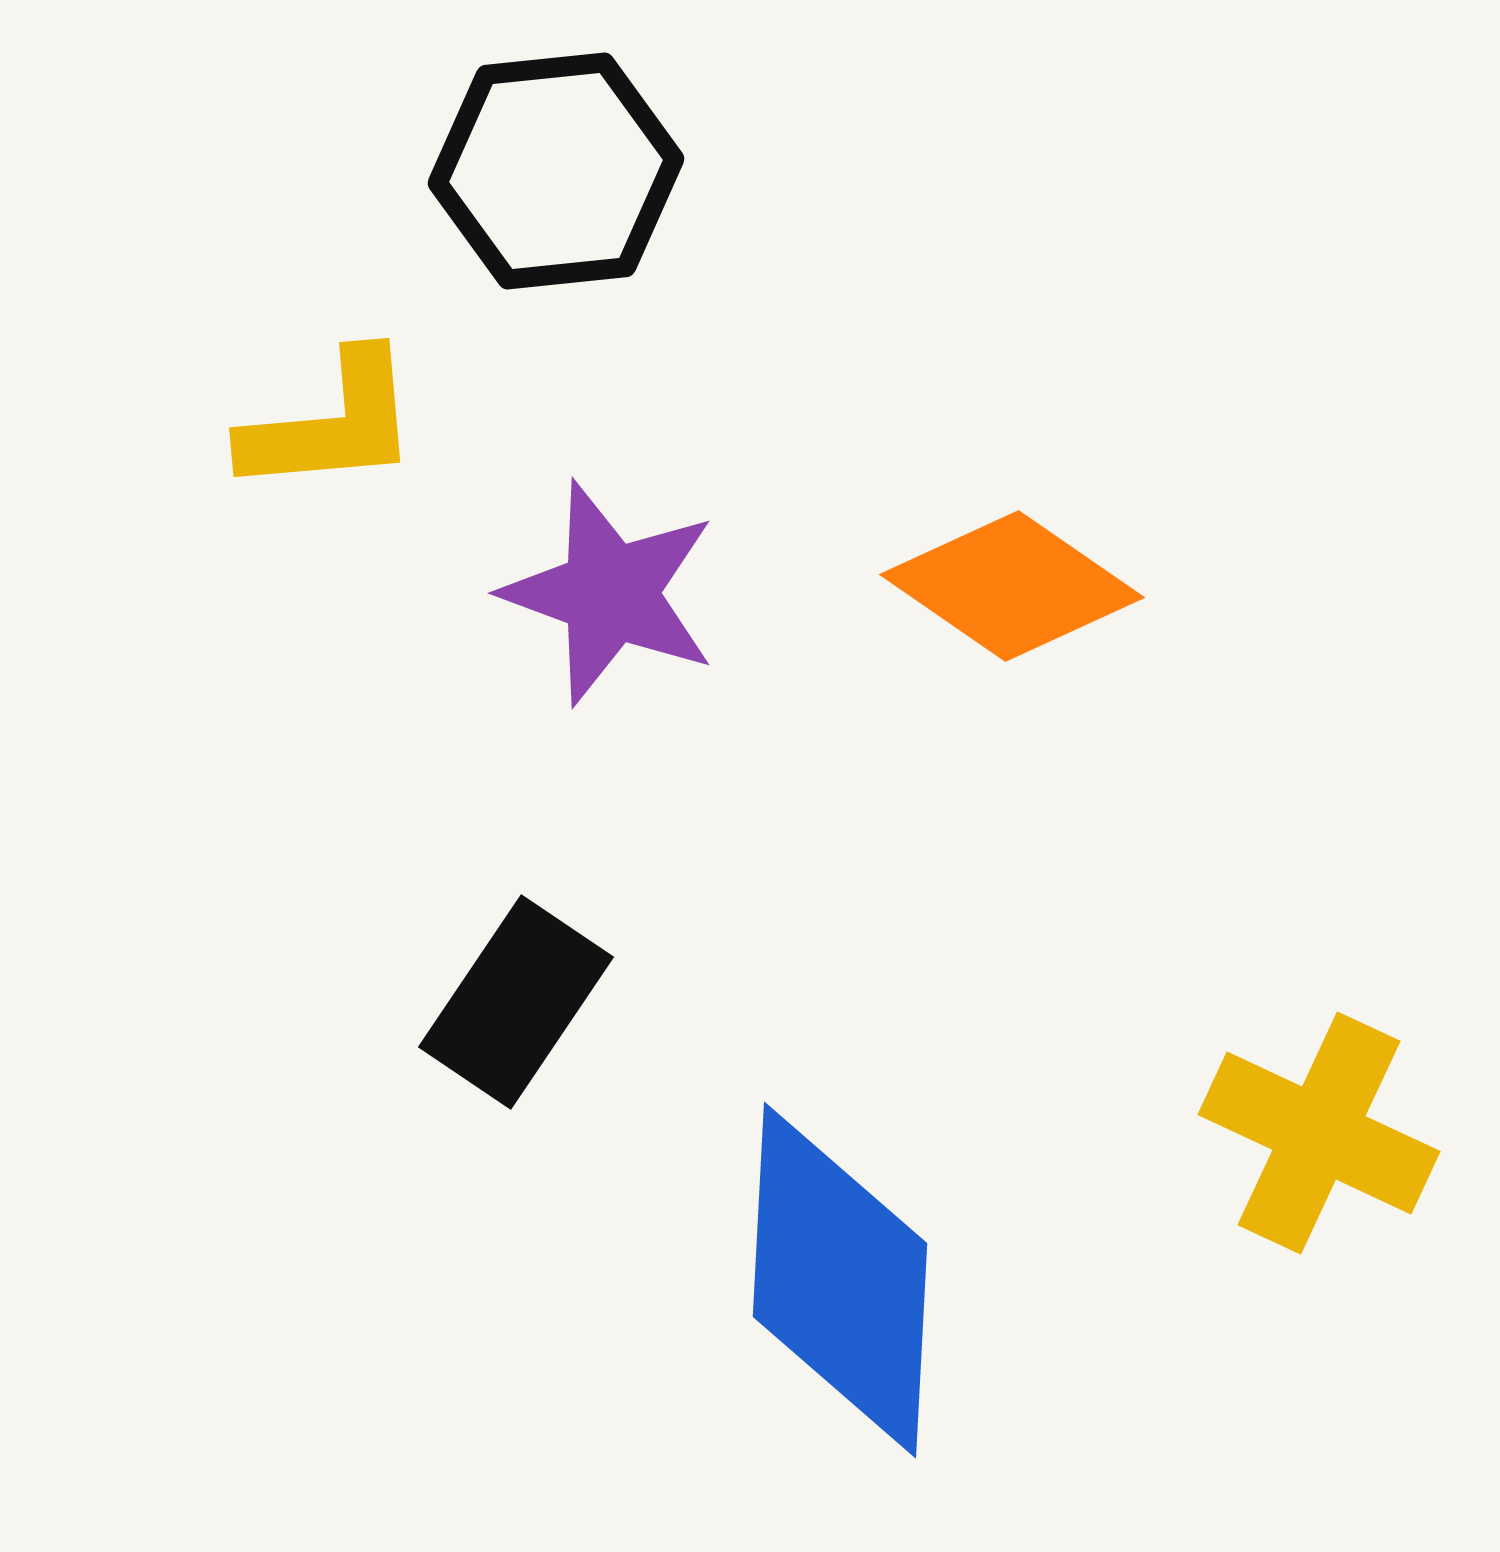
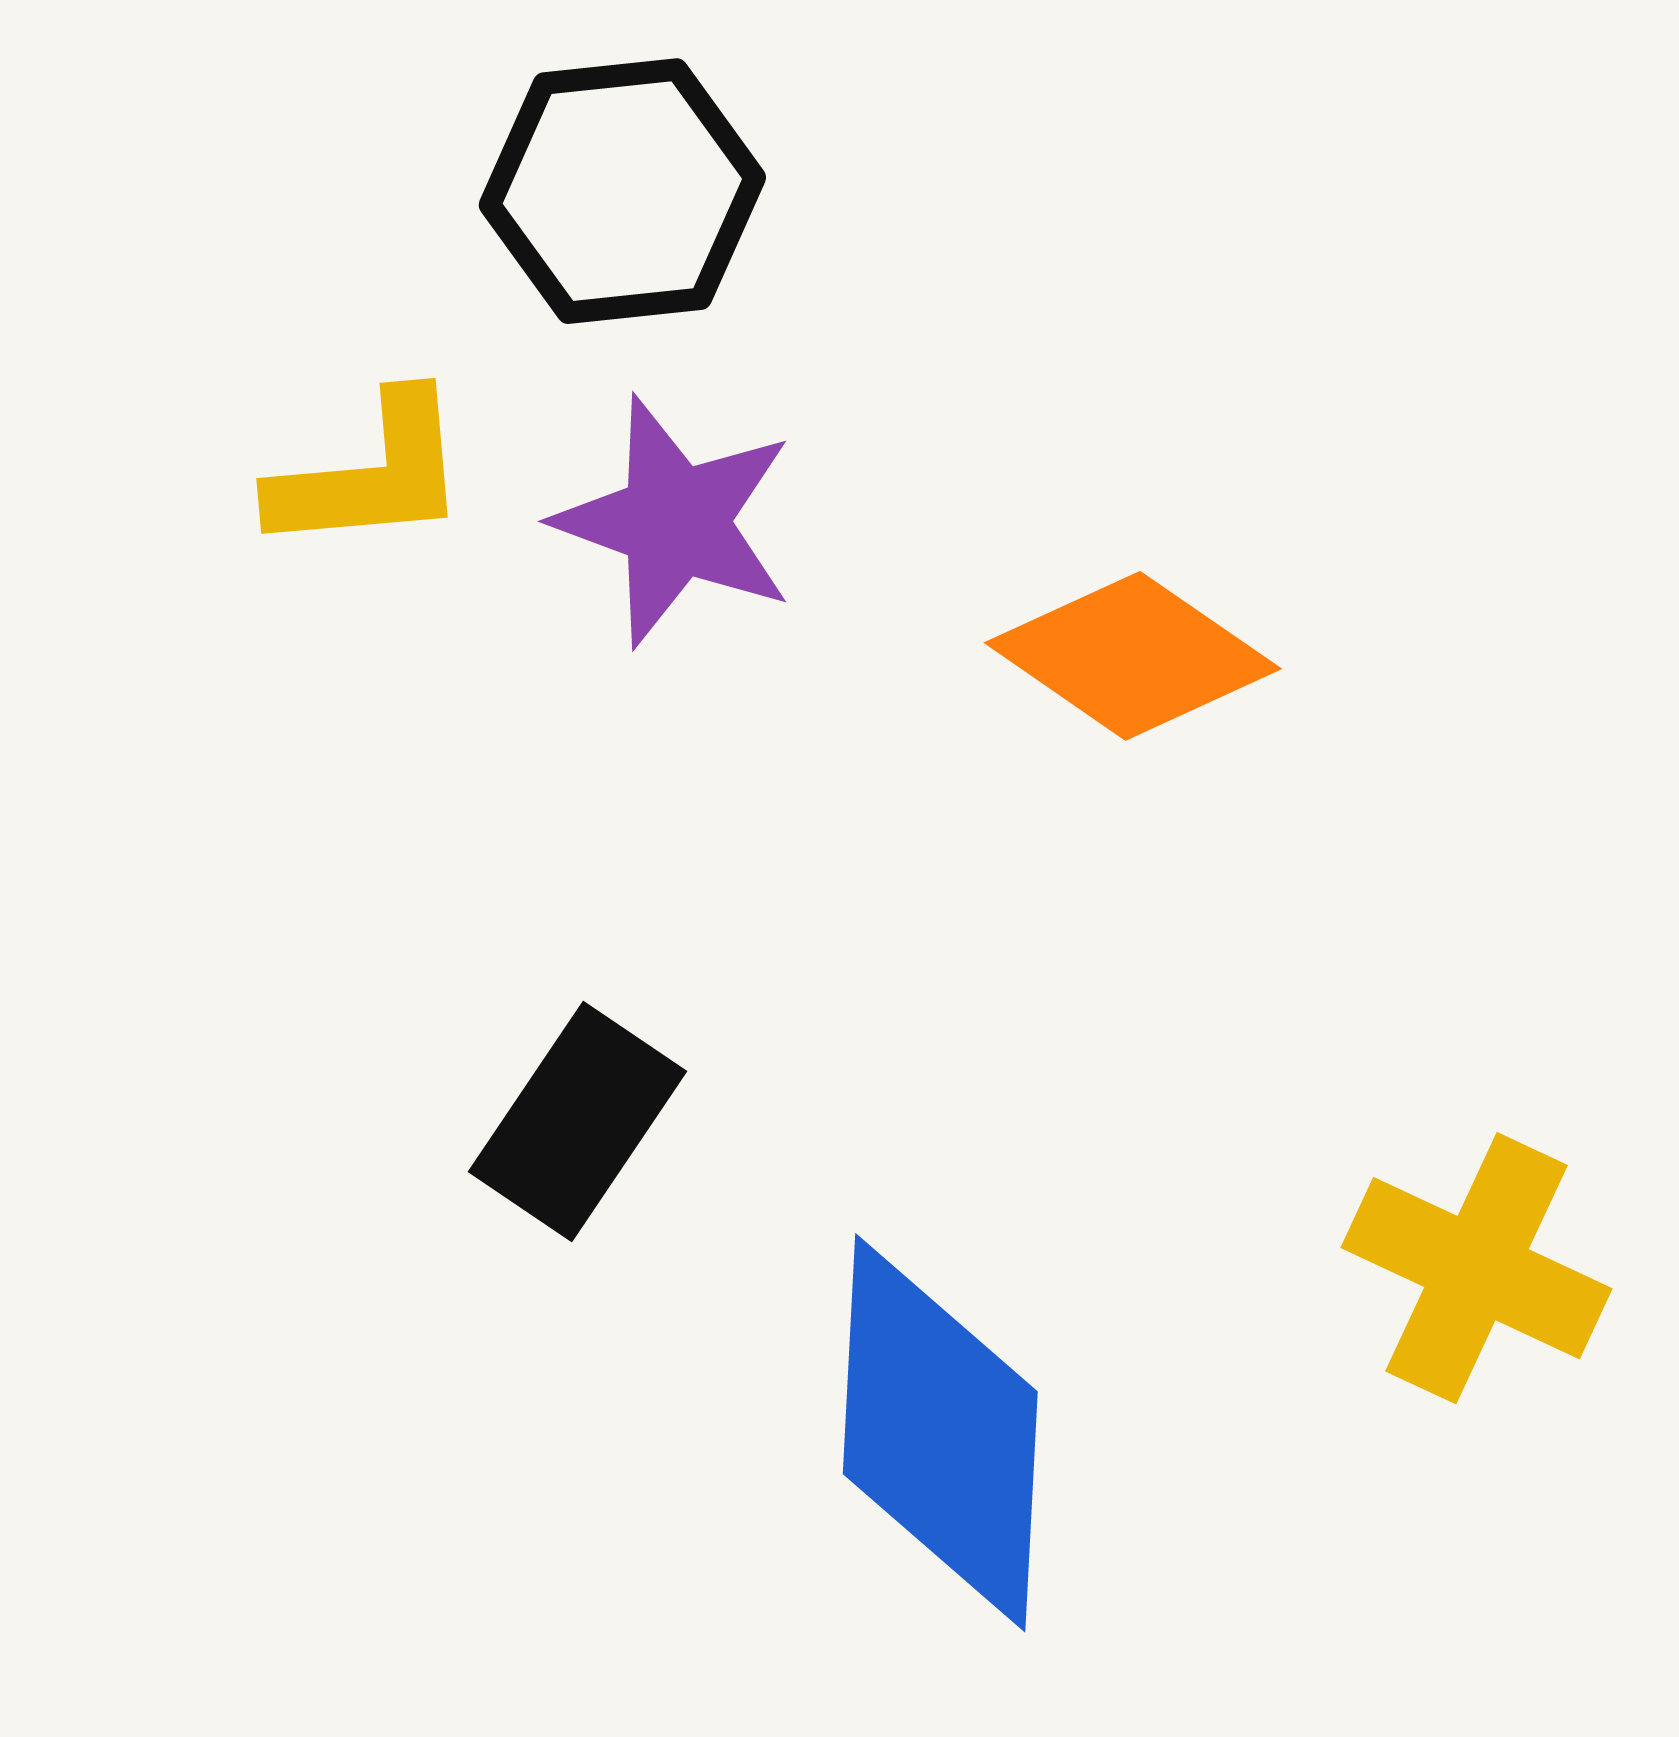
purple star: (610, 593) -> (675, 521), moved

